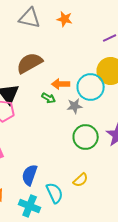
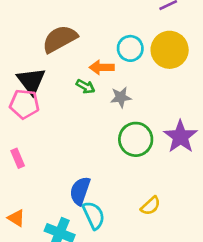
cyan circle: (91, 87) -> (130, 48), moved, size x0.7
blue semicircle: (30, 175) -> (80, 191), moved
yellow semicircle: (81, 180) -> (151, 206), moved

